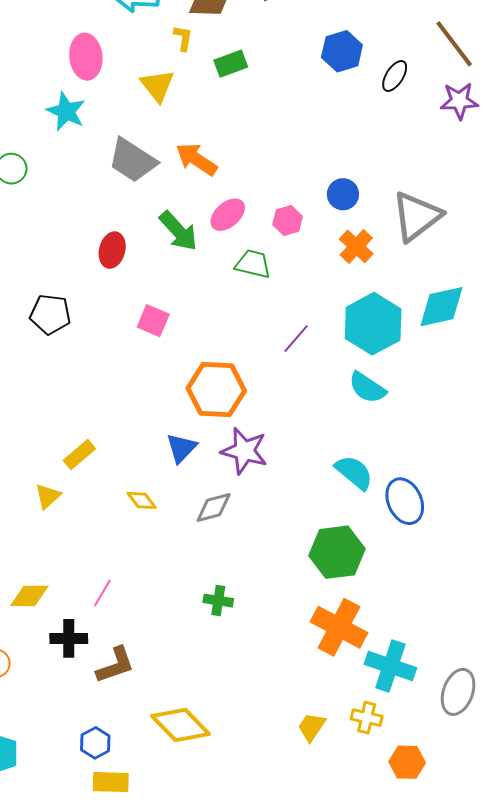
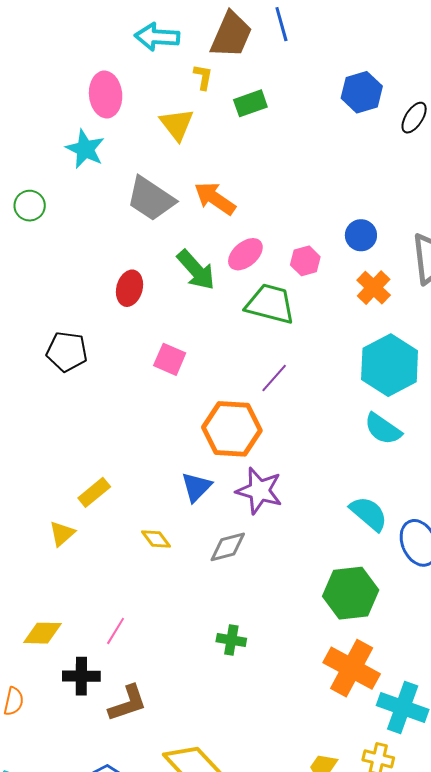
green trapezoid: (253, 264) -> (270, 304), size x1.4
purple line: (296, 339) -> (274, 378), moved

